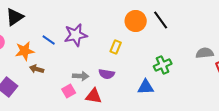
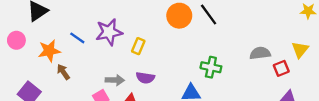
yellow rectangle: (116, 47) -> (138, 46), moved
green cross: (163, 65) -> (211, 67), turned 36
brown arrow: (37, 69) -> (63, 72), turned 40

